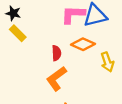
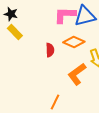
orange L-shape: (56, 79) -> (77, 74), moved

